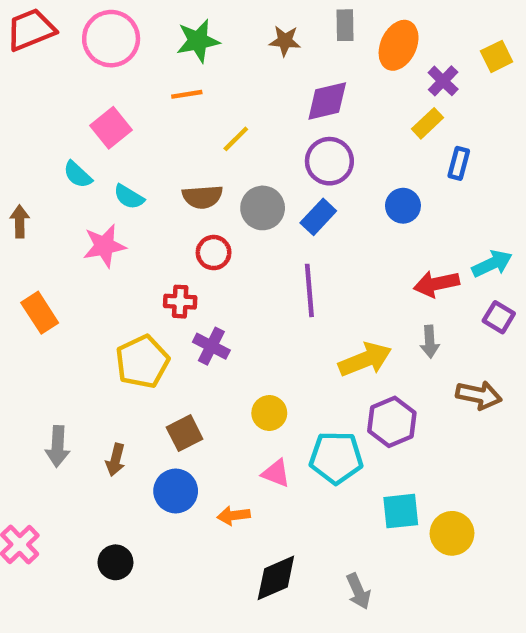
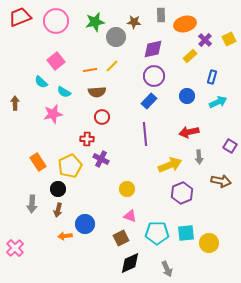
orange ellipse: (399, 45) -> (185, 24), turned 50
yellow square: (497, 56) -> (229, 39), moved
orange line: (187, 94) -> (90, 70), moved
yellow rectangle: (427, 123) -> (190, 56), moved
gray circle: (263, 208) -> (116, 37), moved
cyan arrow: (492, 264) -> (218, 102), moved
red arrow: (436, 284) -> (189, 132), moved
orange rectangle: (40, 313) -> (38, 162), moved
brown square: (185, 433) -> (121, 238), moved
cyan pentagon: (336, 458) -> (157, 233), moved
orange arrow: (234, 516) -> (65, 236), moved
black circle: (115, 562) -> (58, 189), moved

